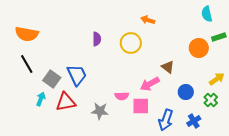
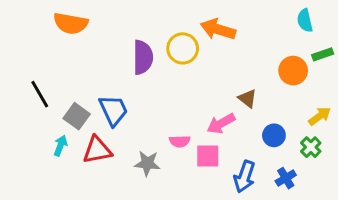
orange arrow: (148, 20) -> (218, 29), size x1.6
orange semicircle: (27, 34) -> (71, 23), moved
purple semicircle: (97, 39) -> (143, 57), size x1.6
yellow circle: (131, 43) -> (183, 48), moved

